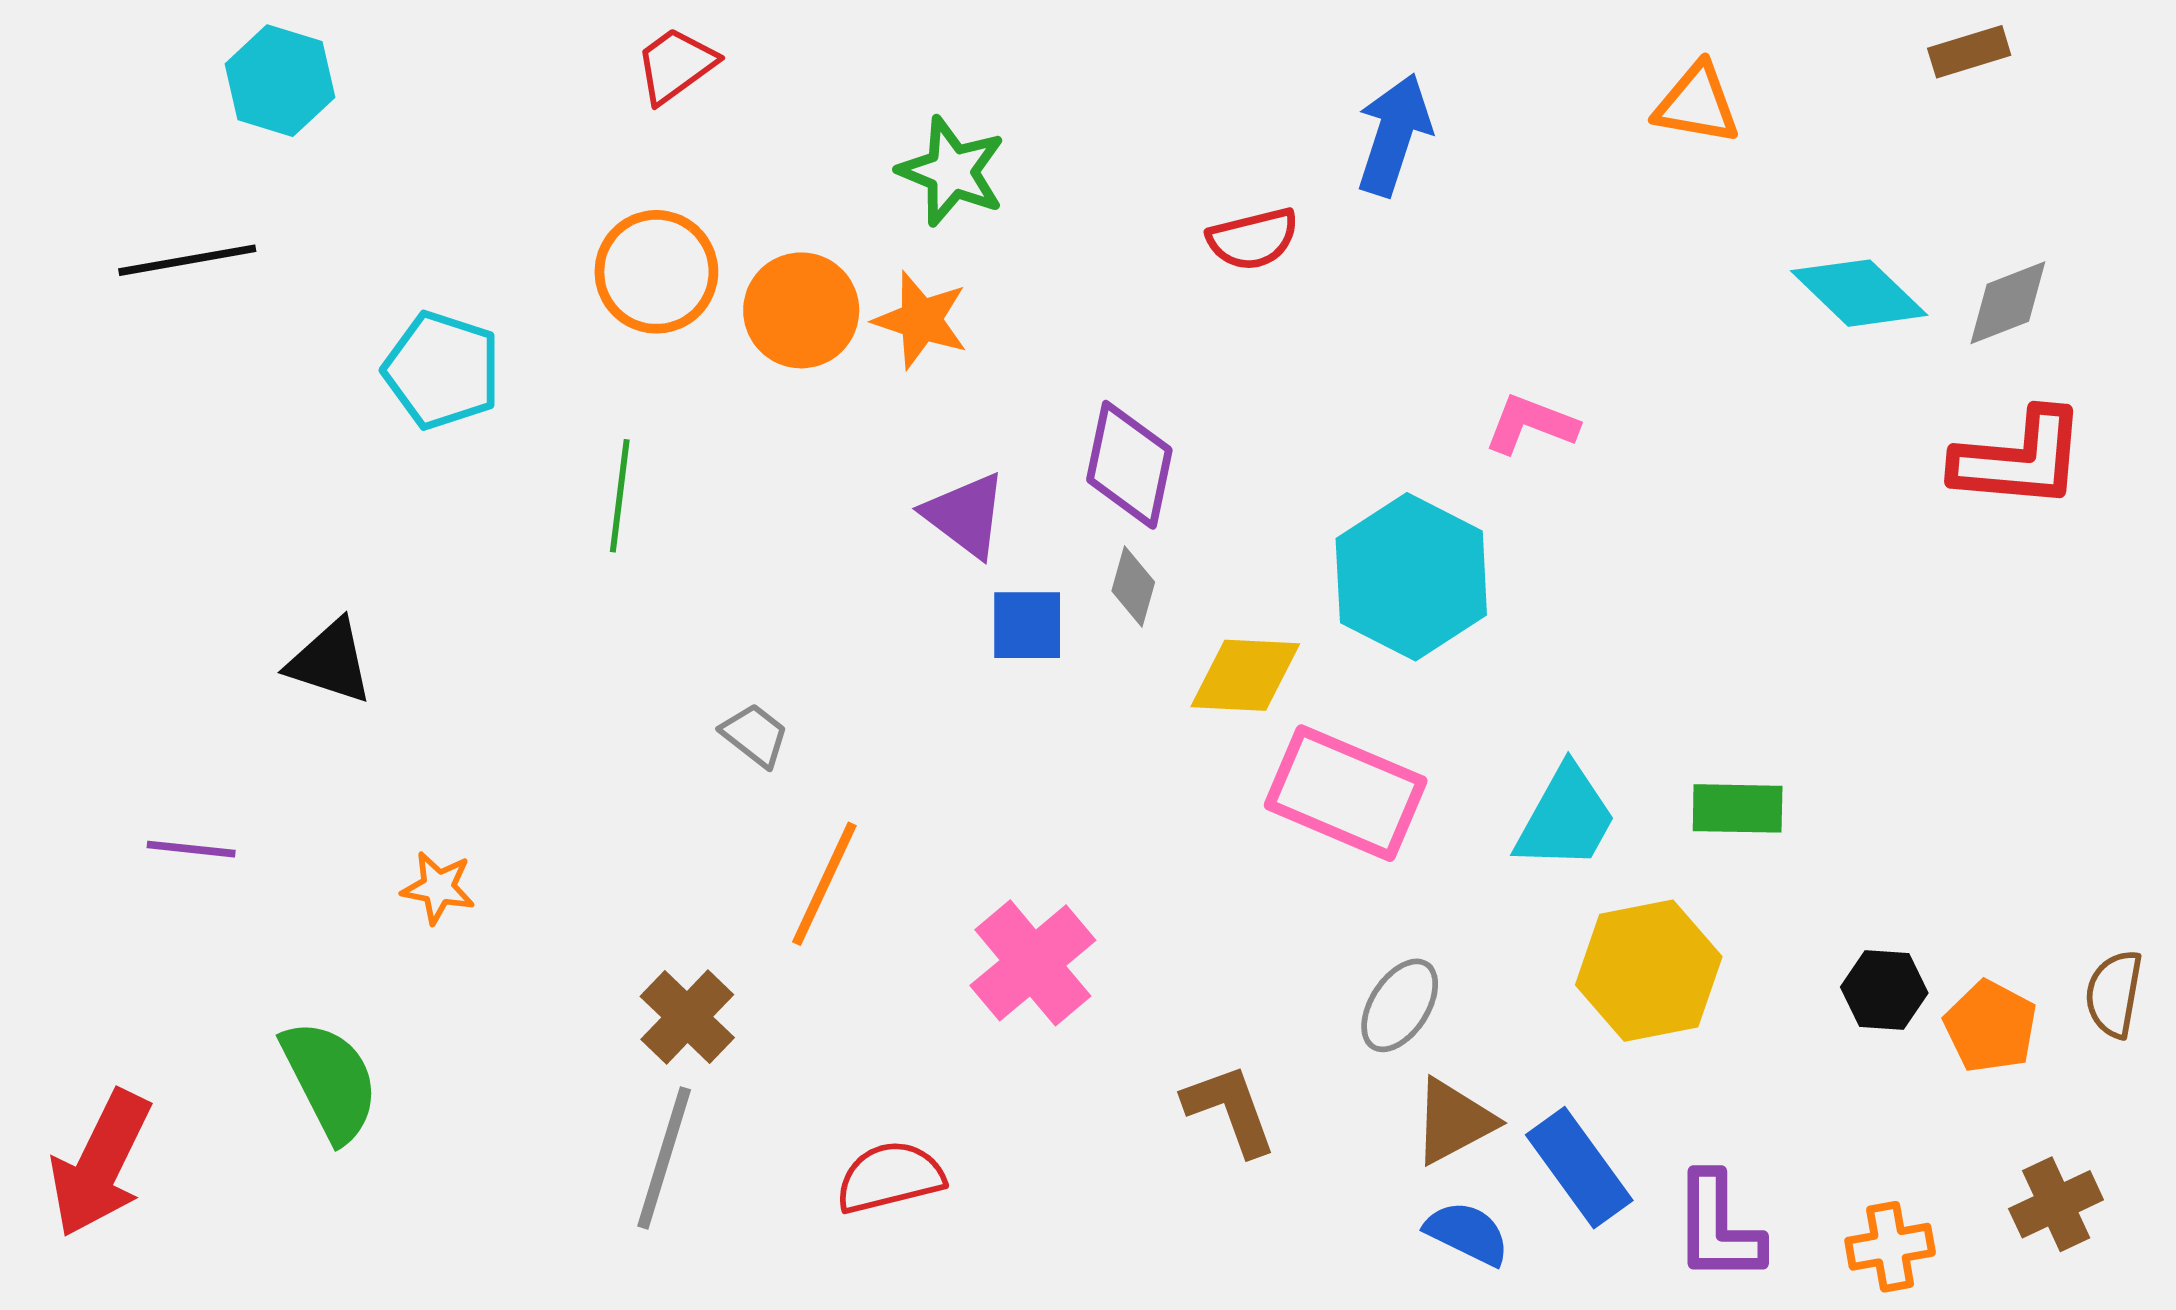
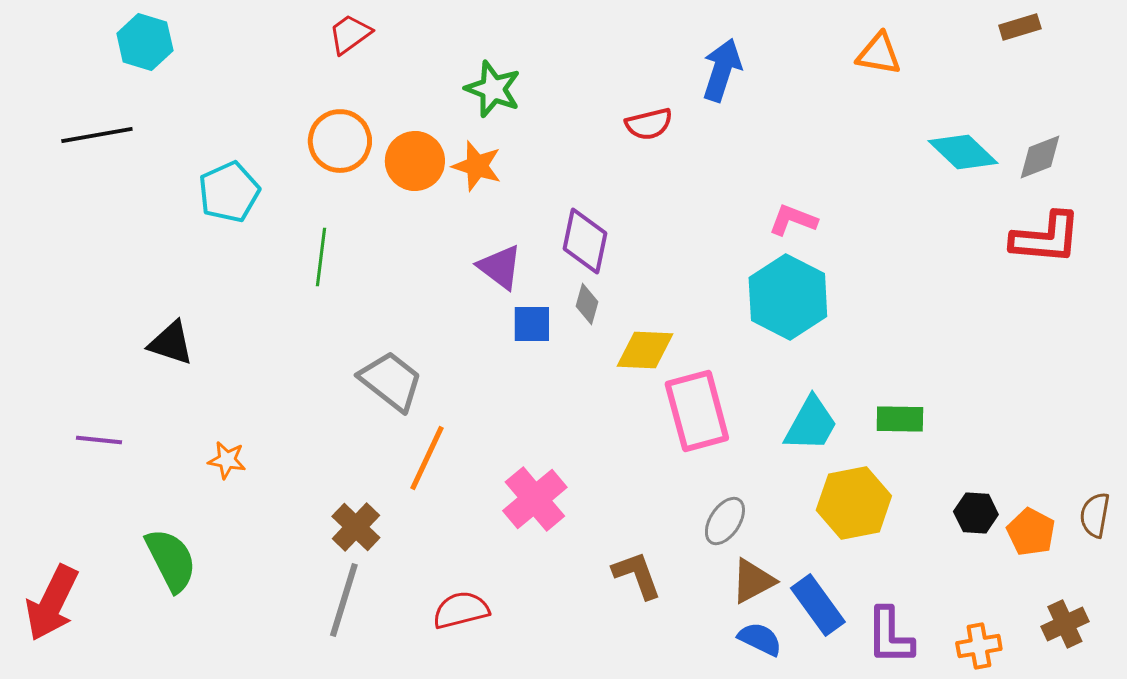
cyan pentagon: (442, 370) -> (229, 192), turned 30
cyan hexagon: (1411, 577) -> (788, 297), moved
gray trapezoid: (755, 735) -> (391, 381), size x1.8
pink rectangle: (1346, 793) -> (697, 411), turned 52

